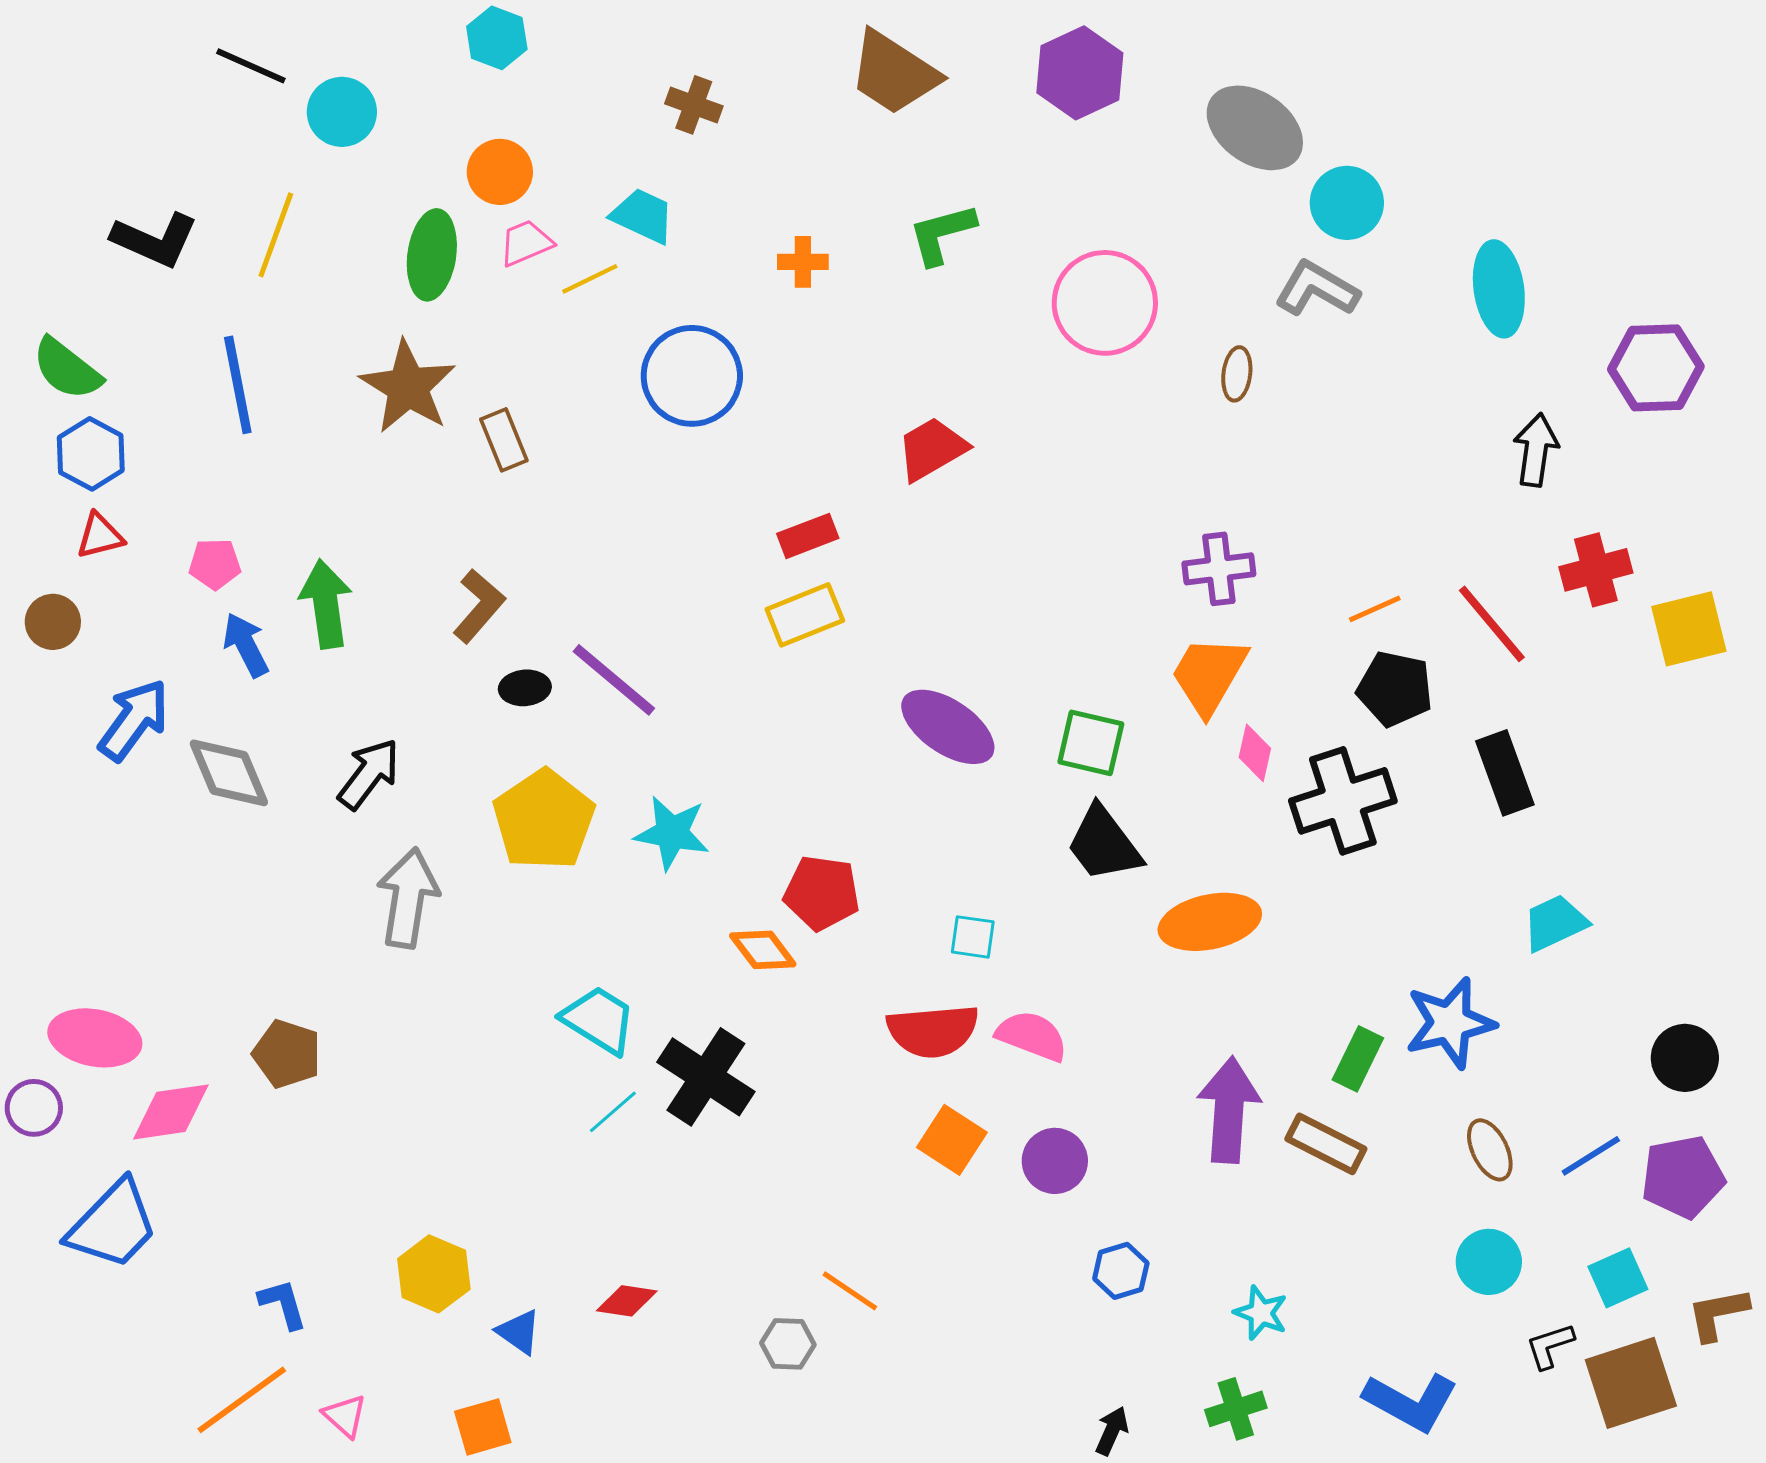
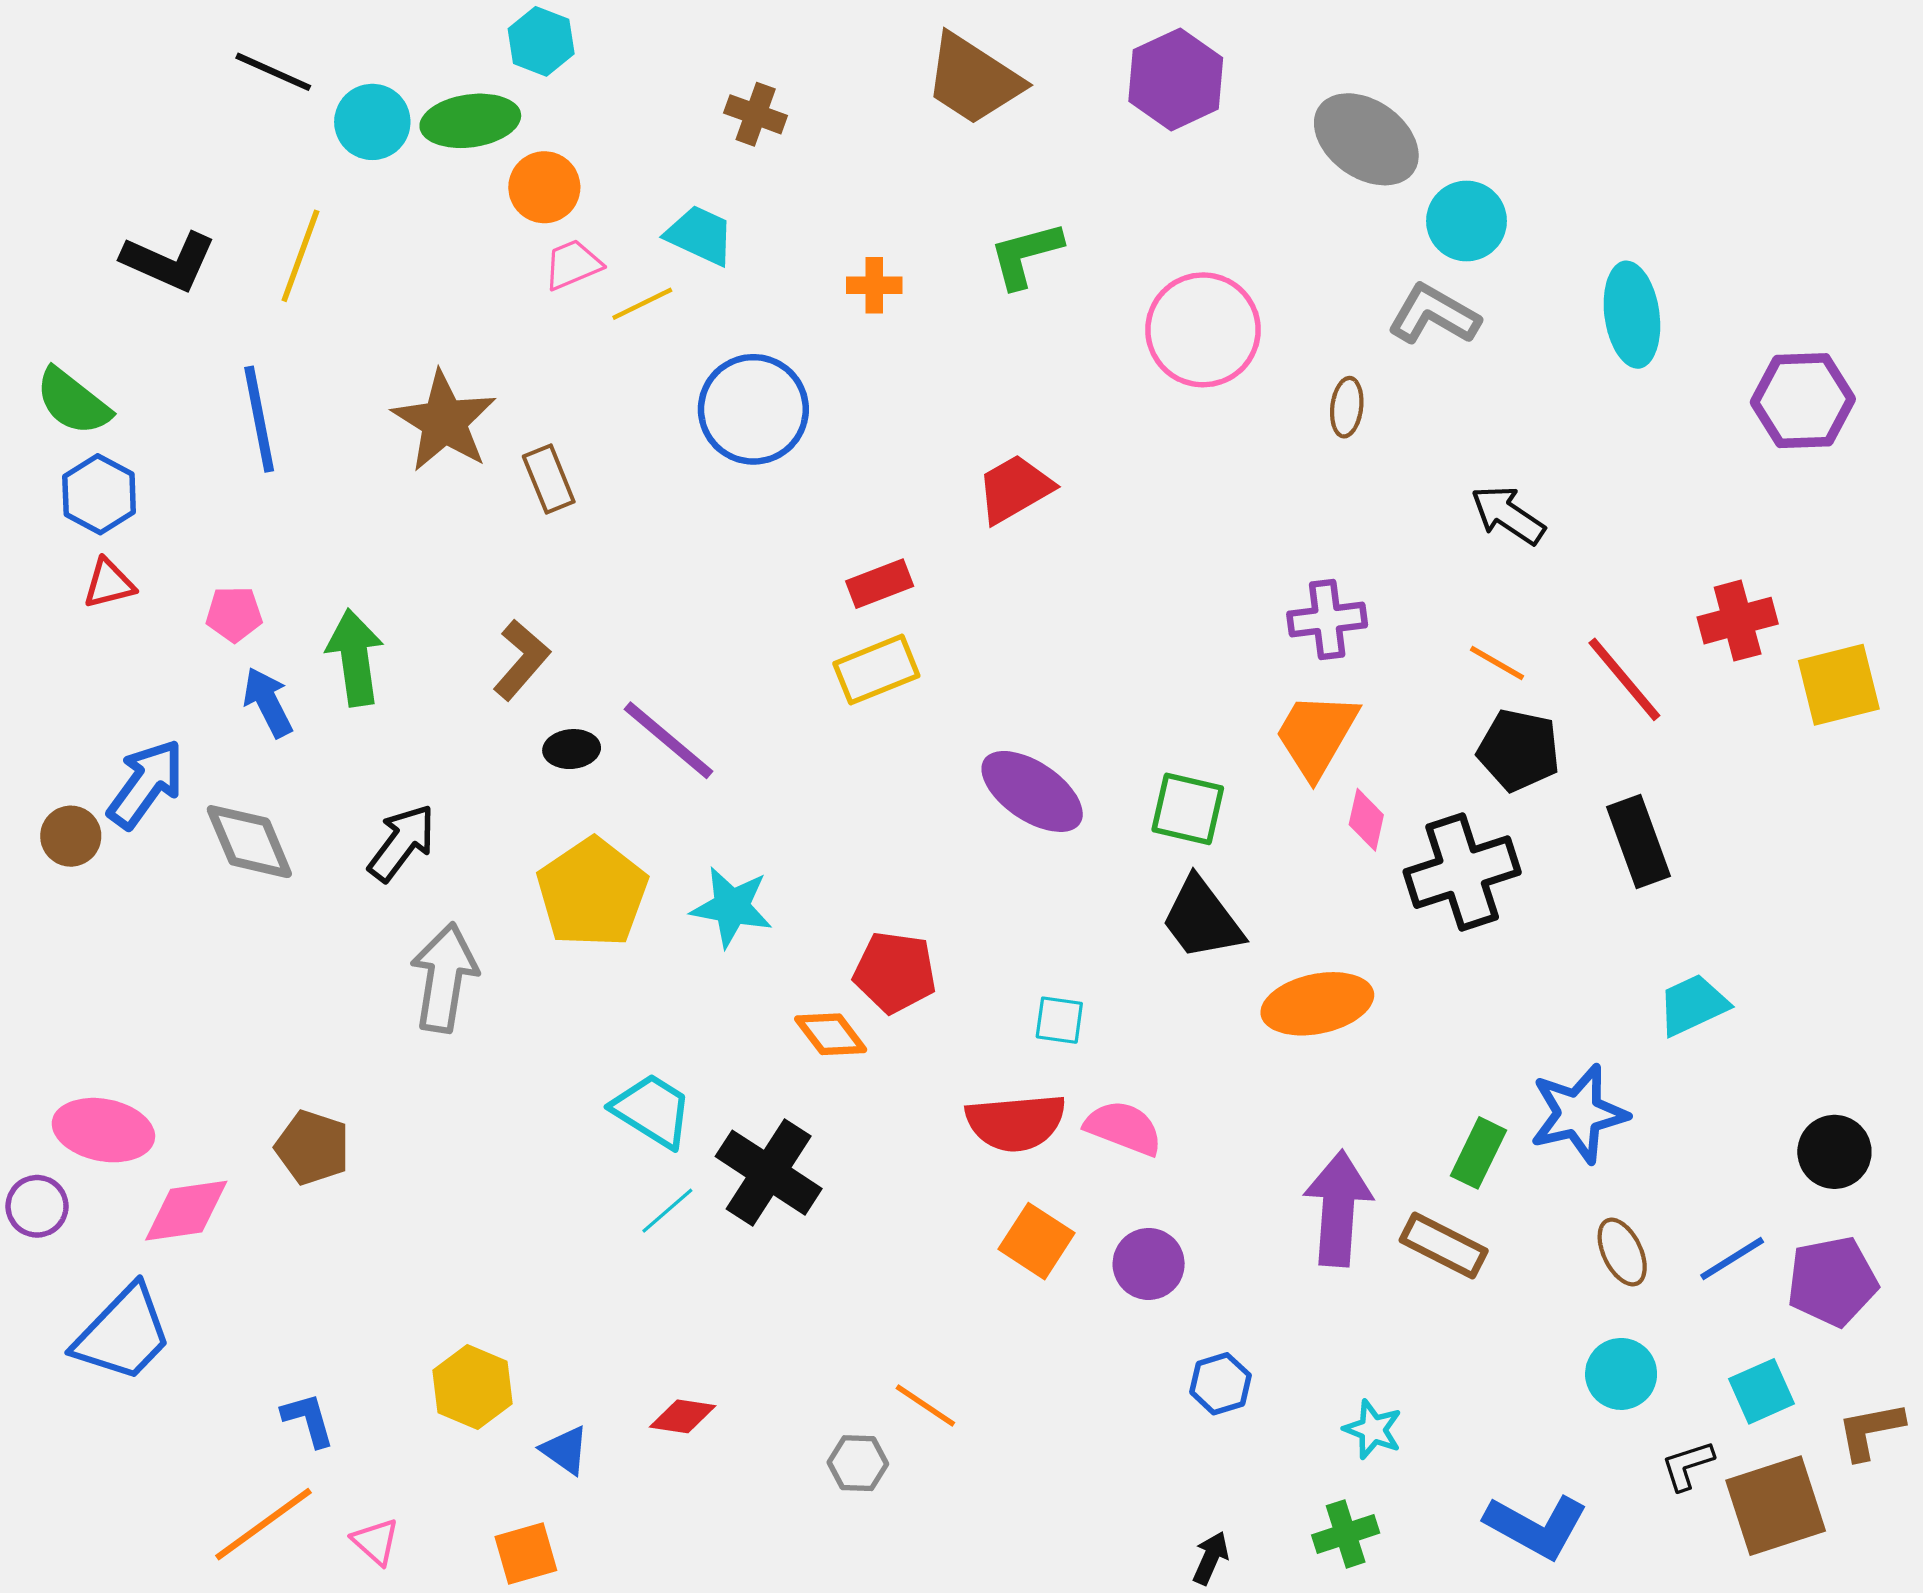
green ellipse: (432, 255) -> (470, 121), moved, turned 74
black arrow: (1536, 450) -> (1508, 515), moved, turned -64
orange line: (1375, 609) -> (1497, 663), turned 54
brown circle: (53, 622) -> (71, 836), moved

